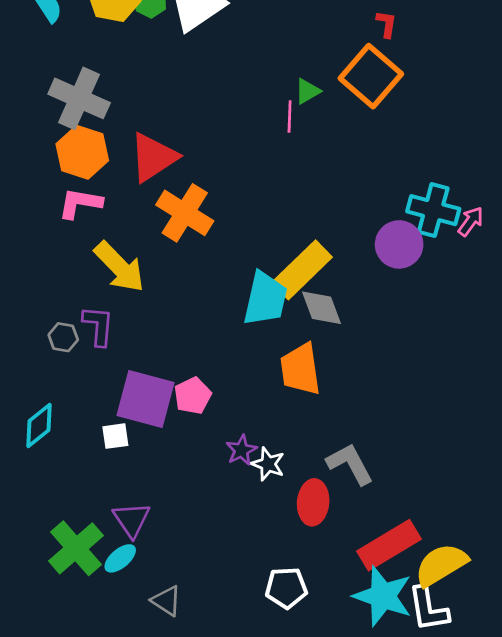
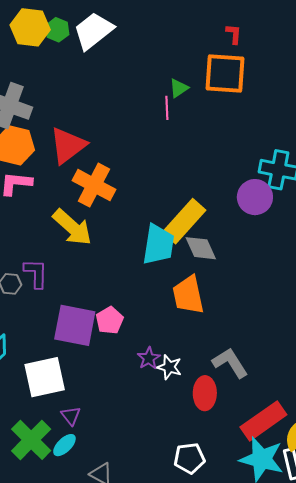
orange square: (371, 76) -> (225, 74), turned -33
yellow arrow: (119, 267) -> (72, 227), moved
white square: (115, 436) -> (45, 377), moved, size x2.0
purple triangle: (132, 520) -> (71, 416), size x0.7

